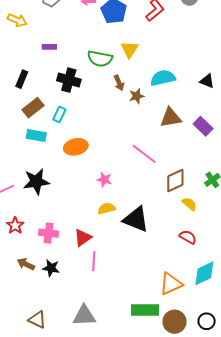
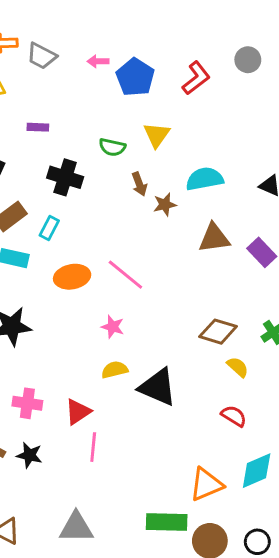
green semicircle: (100, 59) -> (112, 147), size x0.7
pink line: (144, 154) -> (125, 275), moved
brown diamond: (175, 180) -> (218, 332), turned 40

